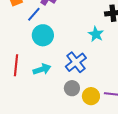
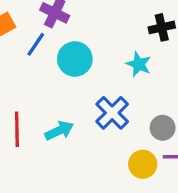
cyan circle: (43, 35) -> (75, 59), moved
gray circle: (72, 88) -> (163, 128), moved

